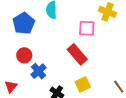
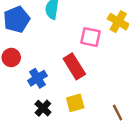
blue cross: (39, 71) -> (37, 78), moved

